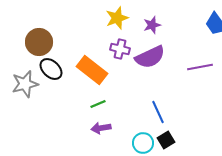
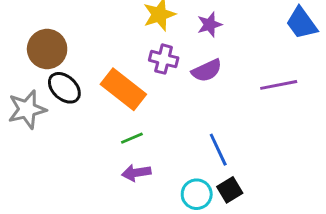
purple semicircle: (150, 57) -> (207, 71), size x0.7

